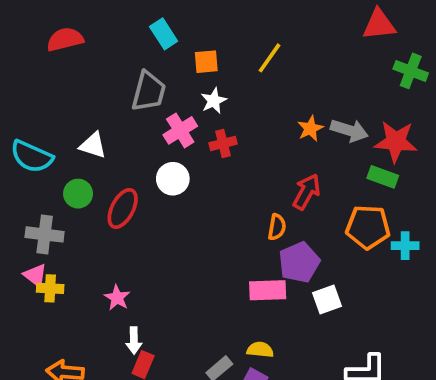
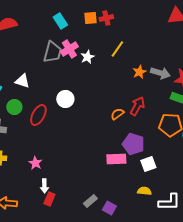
yellow line: (269, 58) -> (117, 49), moved
orange square: (206, 62) -> (90, 18), moved
pink cross: (180, 130) -> (69, 49), moved
red cross: (223, 143) -> (106, 18), moved
orange semicircle: (277, 227) -> (117, 114), moved, turned -136
purple pentagon: (299, 262) -> (133, 144), turned -30
yellow semicircle: (260, 350) -> (144, 191), moved

